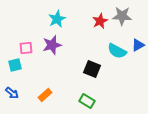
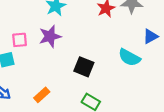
cyan semicircle: (117, 51) -> (129, 57), moved
black square: (92, 69) -> (84, 67), moved

